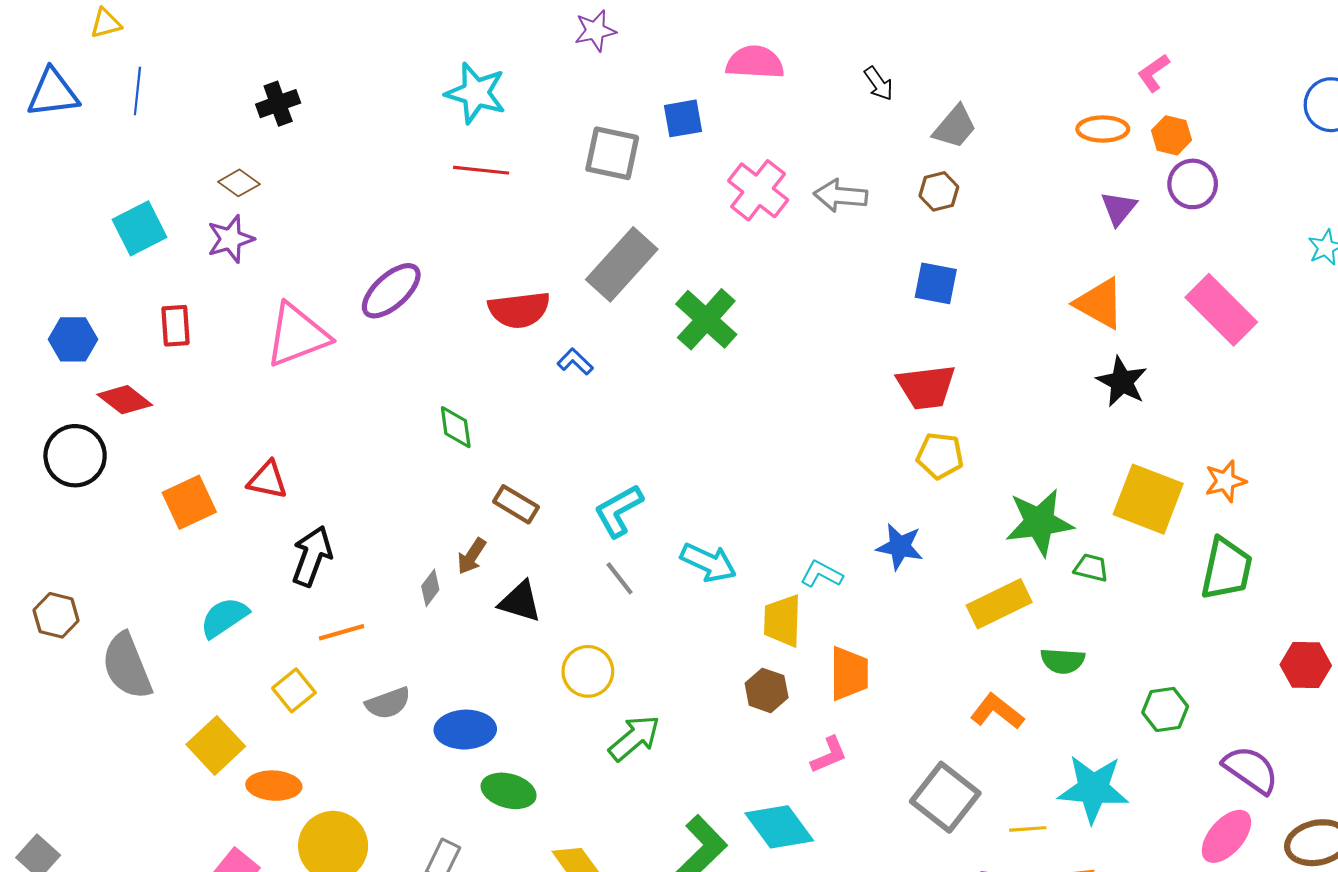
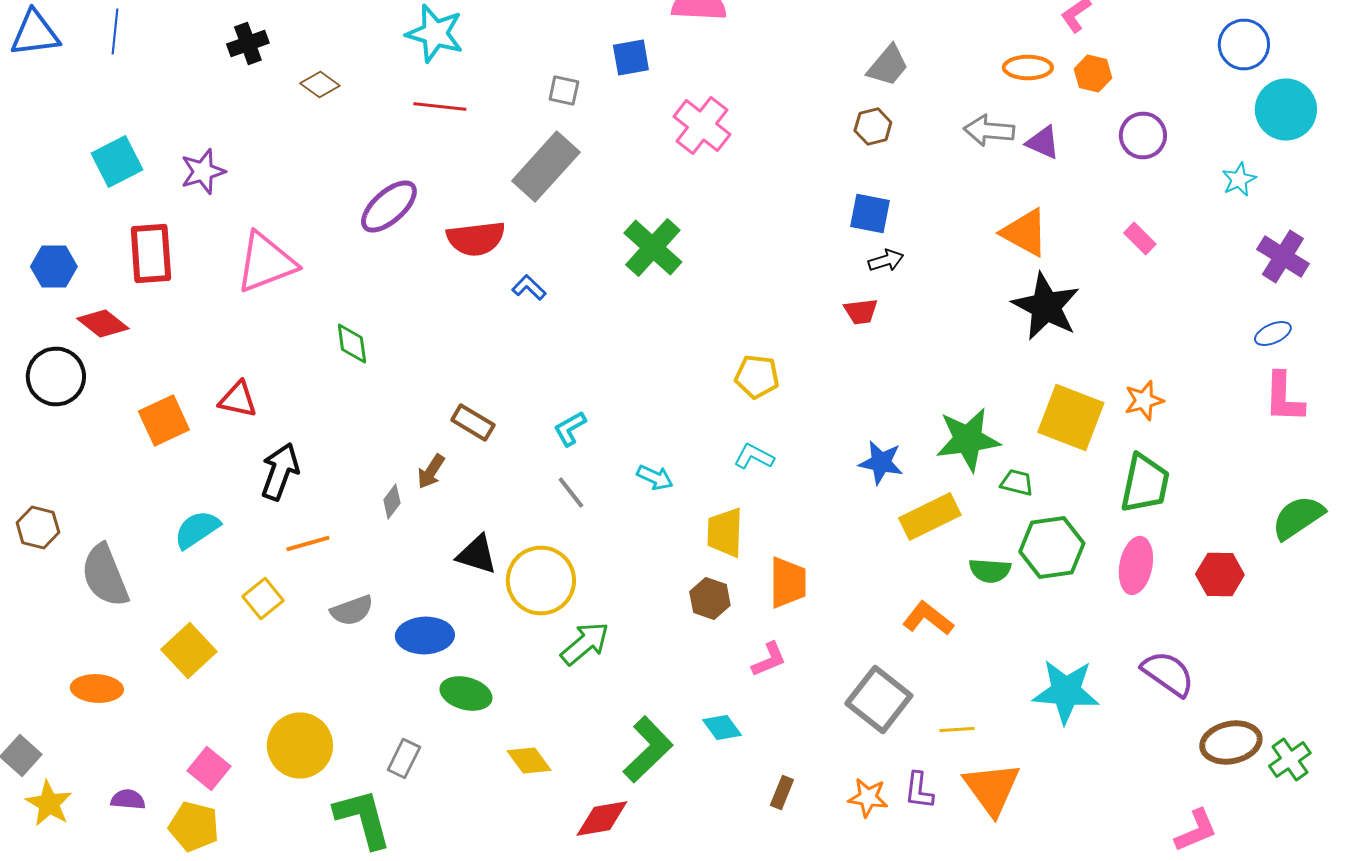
black arrow: (879, 84) -> (886, 260), moved, turned -72
gray square: (612, 153) -> (564, 90), size x0.6
brown diamond: (239, 183) -> (320, 84), moved
purple circle: (1193, 184) -> (1143, 136), moved
gray arrow: (841, 196) -> (989, 130), moved
purple triangle: (1119, 208) -> (1043, 142), turned -45
gray rectangle: (622, 264) -> (546, 166), moved
purple ellipse: (391, 291) -> (389, 206), moved
pink rectangle: (1221, 310) -> (1140, 238), size x0.5
red rectangle: (176, 326) -> (151, 254), size x1.5
black star: (1122, 382) -> (1046, 306), size x1.4
red trapezoid: (926, 387) -> (861, 312), size x0.6
green diamond: (456, 427) -> (352, 344), moved
yellow pentagon: (940, 456) -> (757, 376), moved
cyan L-shape: (619, 511) -> (570, 428), size x0.7
blue star: (900, 547) -> (881, 462), moved
cyan arrow: (708, 562) -> (655, 478), size x0.7
cyan L-shape: (822, 574) -> (754, 456), moved
black triangle: (520, 602) -> (477, 554), moved
yellow circle: (588, 671) -> (541, 580), size x1.4
green hexagon: (1165, 709) -> (1052, 548), moved, size x1.5
orange ellipse: (274, 786) -> (97, 688), moved
cyan star: (1093, 789) -> (1066, 692), moved
cyan diamond: (779, 827) -> (722, 728), size x0.6
pink ellipse: (1226, 836) -> (1136, 566), moved, turned -30

